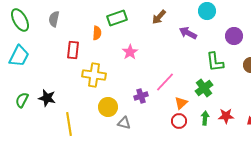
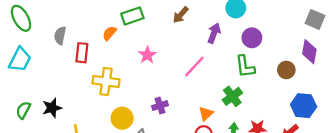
gray semicircle: (54, 19) -> (60, 35), moved
orange semicircle: (97, 33) -> (109, 33), turned -144
purple arrow: (188, 33) -> (214, 33), turned 84
purple circle: (234, 36) -> (252, 38), moved
pink line: (165, 82) -> (194, 67), moved
black star: (47, 98) -> (52, 108), turned -30

